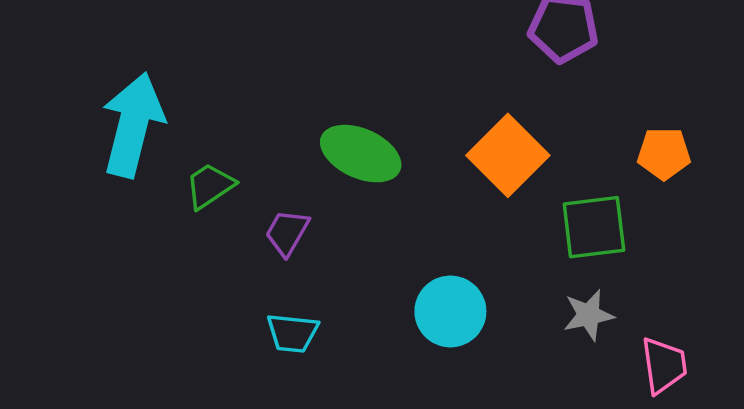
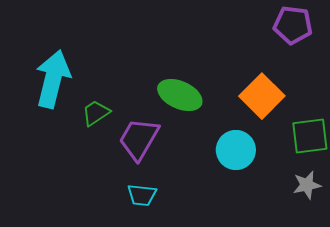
purple trapezoid: (287, 232) -> (139, 139), size x1.6
cyan circle: (450, 311) -> (236, 150), moved

